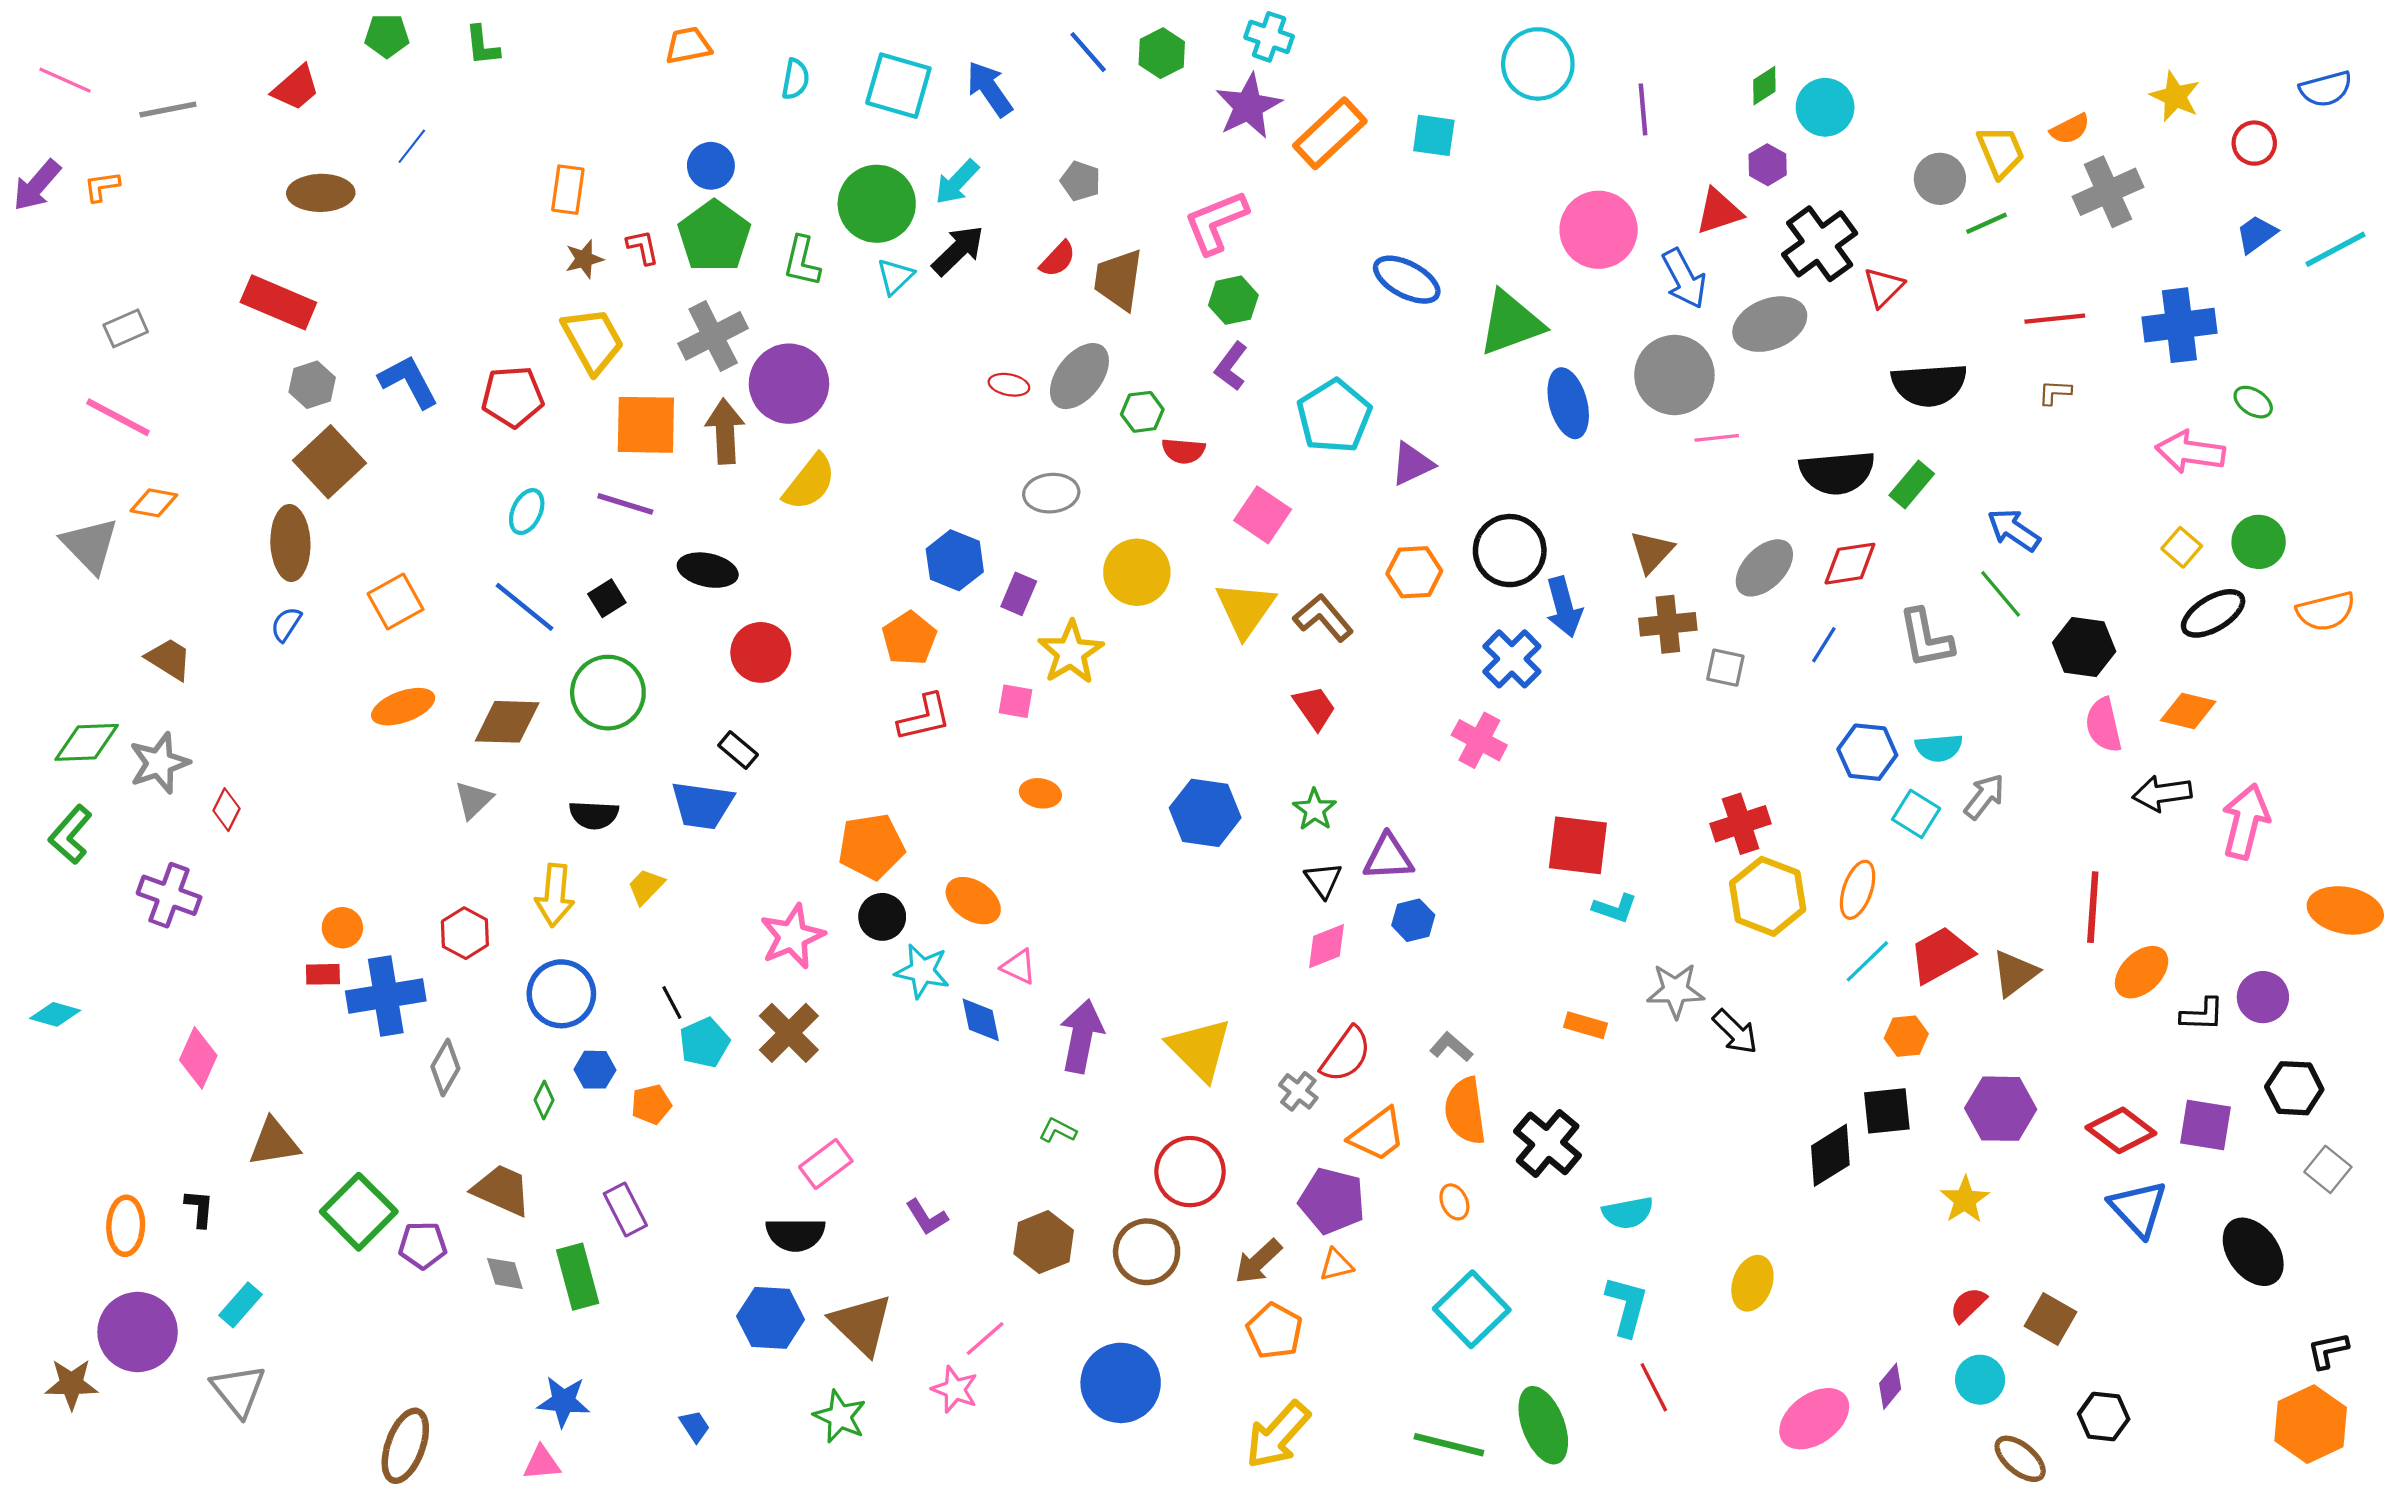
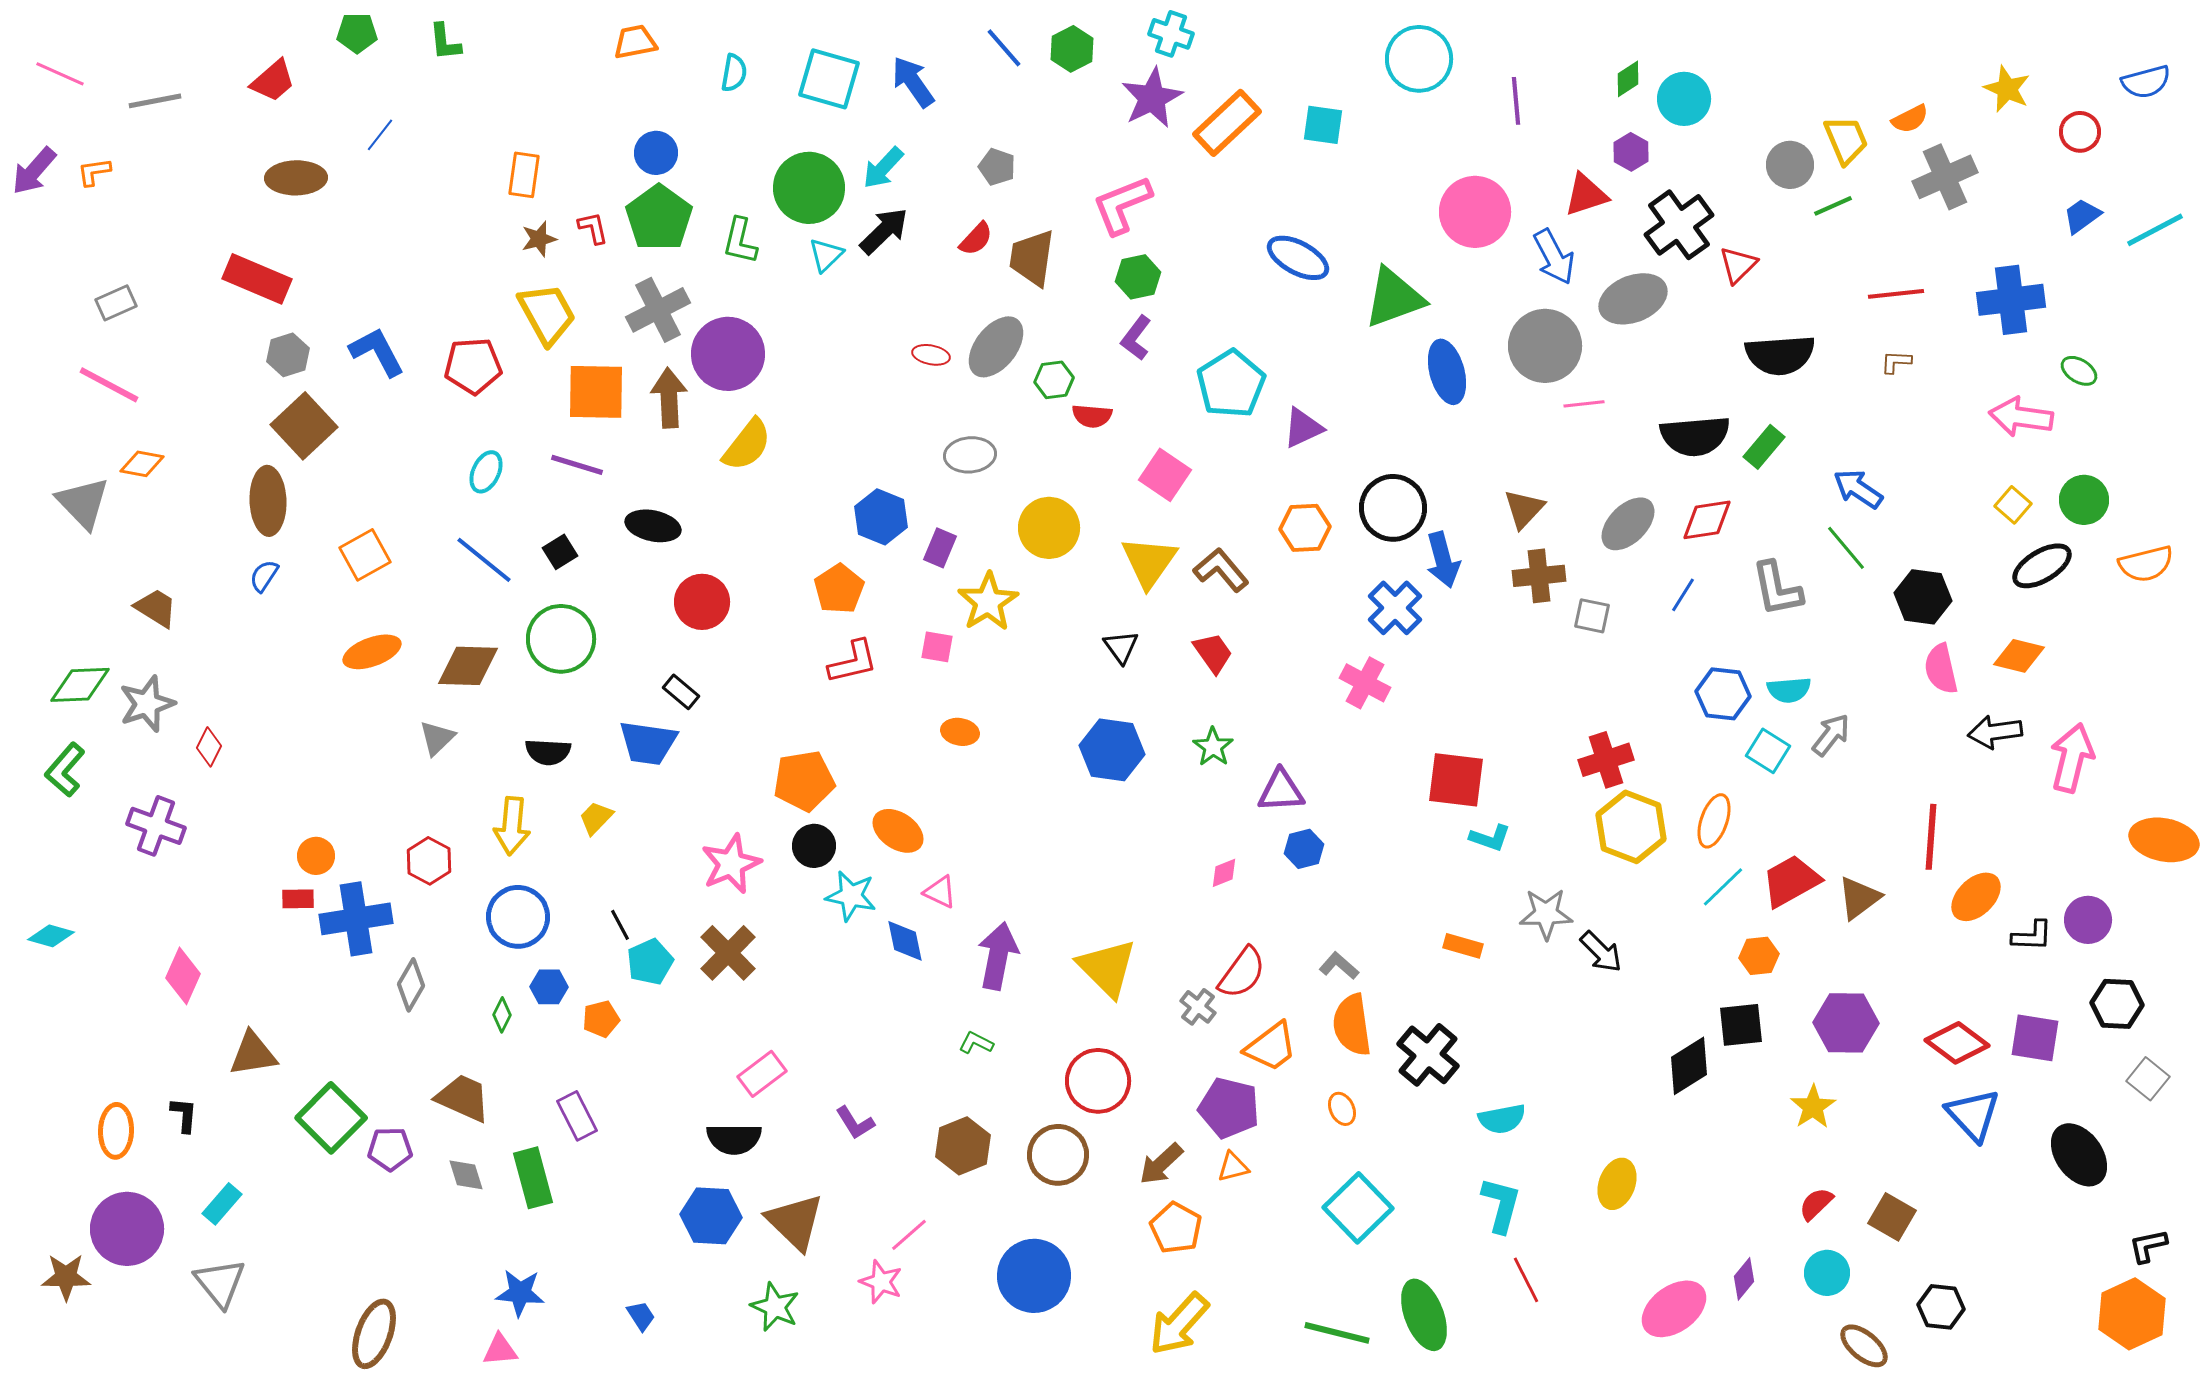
black triangle: (1323, 880) -> (1121, 647), moved
pink diamond: (1327, 946) -> (1224, 873), size x0.7

